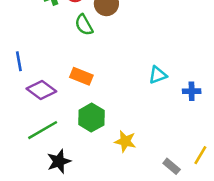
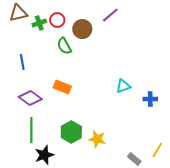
blue line: (19, 61) -> (22, 62), moved
green hexagon: (91, 118) -> (71, 132), moved
green line: (43, 130) -> (31, 130), turned -60

